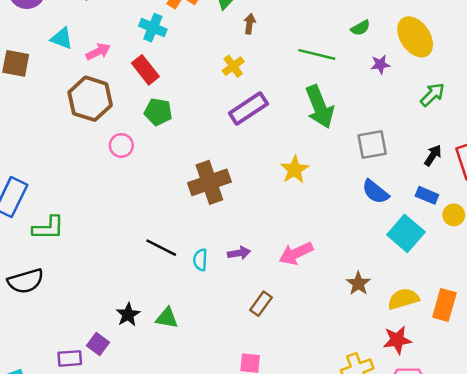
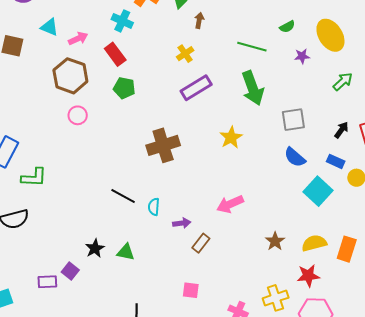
pink circle: (121, 145) -> (78, 115), moved
purple arrow: (239, 253) -> (182, 223), moved
brown star: (358, 283) -> (275, 241), moved

